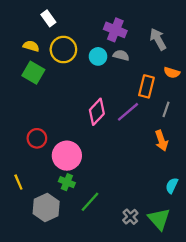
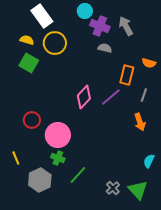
white rectangle: (48, 18) -> (42, 16), size x1.6
gray arrow: (158, 39) -> (126, 26), moved
cyan circle: (98, 56) -> (85, 11), moved

